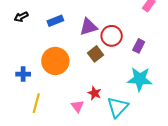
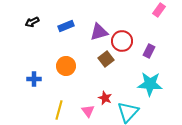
orange circle: (55, 61) -> (66, 66), size x0.7
yellow line: (36, 103) -> (59, 110), moved

